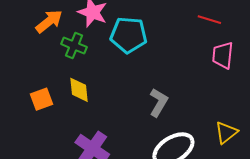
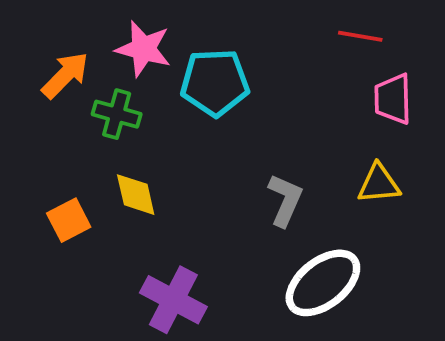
yellow triangle: (226, 133) -> (379, 184), moved, turned 40

